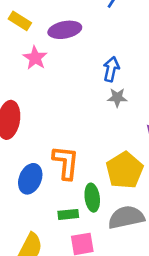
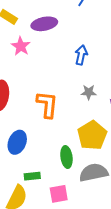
gray star: (117, 97) -> (89, 92), moved
orange L-shape: (66, 162) -> (47, 105), moved
green rectangle: (68, 214) -> (32, 176), moved

